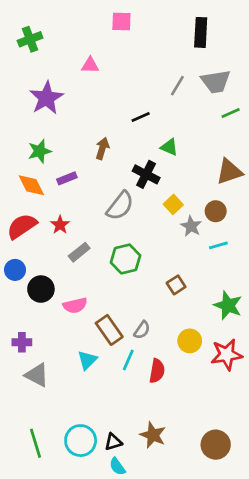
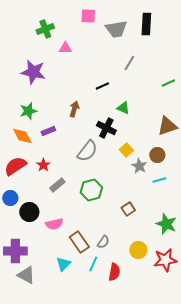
green cross: (30, 39) -> (45, 29), moved
gray trapezoid: (216, 82) -> (116, 29), moved
purple star: (46, 98) -> (33, 72), turned -30
purple cross: (22, 342) -> (15, 251), size x1.6

